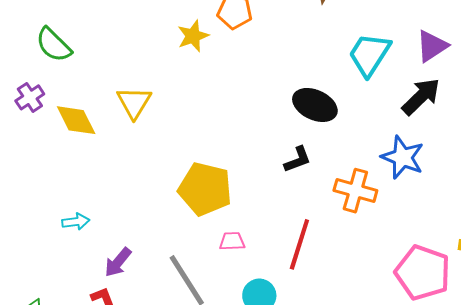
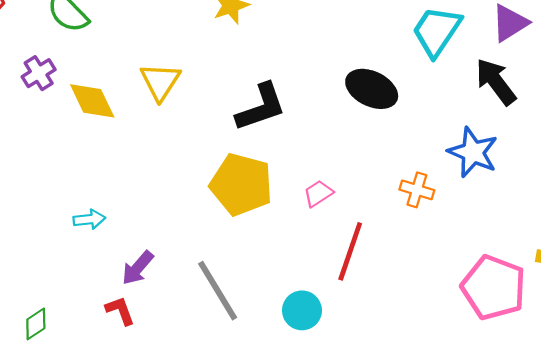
black arrow: (421, 97) -> (496, 82), turned -84
black L-shape: (298, 160) -> (261, 107), moved, size x1.6
orange cross: (355, 191) -> (417, 190), size x0.7
pink trapezoid: (232, 241) -> (318, 193), moved, turned -32

